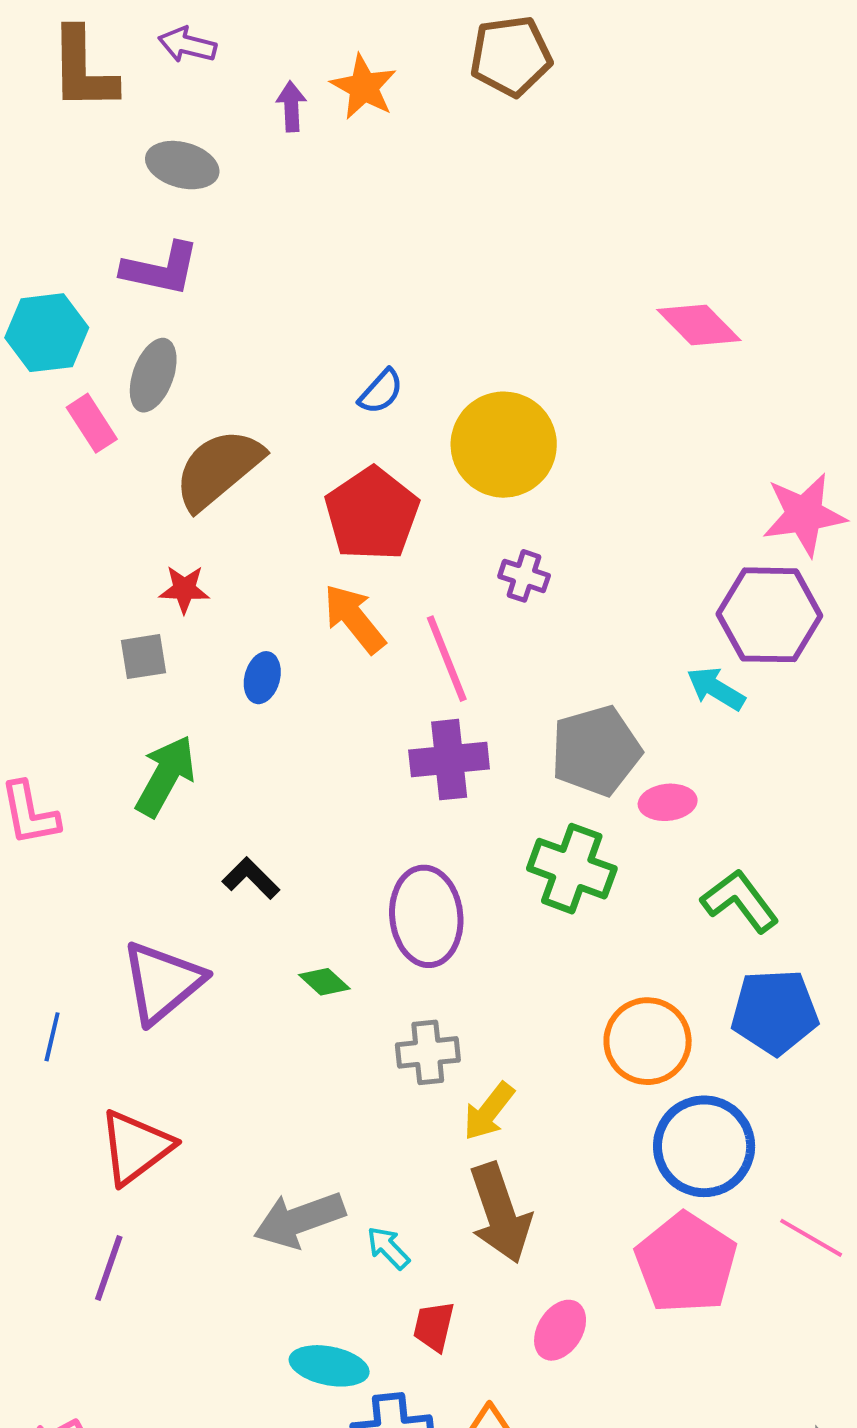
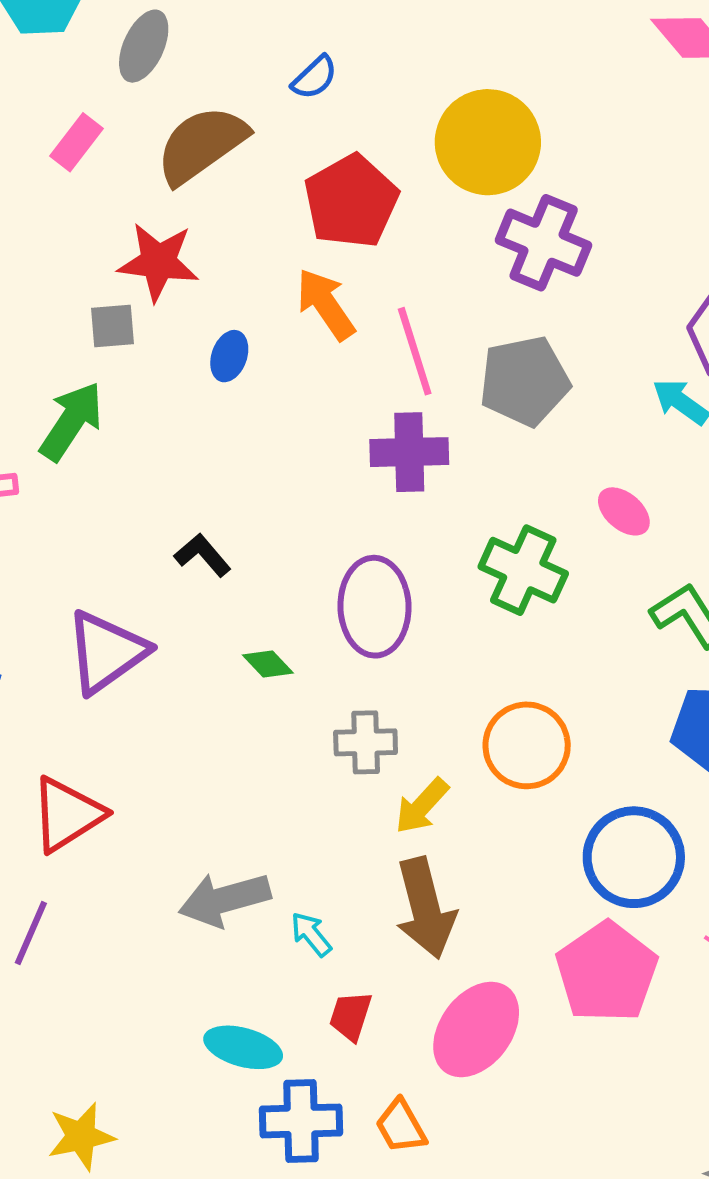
blue semicircle: (381, 392) -> (315, 78), moved
pink rectangle: (92, 423) -> (76, 142), moved, turned 66
purple cross: (524, 576) -> (544, 243), moved, size x1.8
red star: (184, 589) -> (158, 262), size x1.6
gray pentagon: (596, 751) -> (524, 381), moved
green arrow: (165, 776) -> (71, 421), moved
pink ellipse: (668, 802) -> (624, 511), turned 42
orange circle: (648, 1041) -> (527, 745), moved
pink ellipse: (560, 1330) -> (476, 1030), size x1.6

